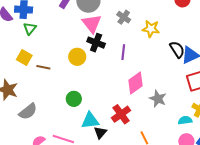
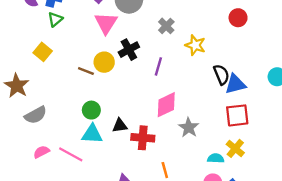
pink triangle: (92, 24) -> (106, 23), moved
black cross: (96, 43) -> (129, 50), turned 30
brown line: (43, 67) -> (86, 71), moved
red cross: (121, 114) -> (143, 138), turned 30
cyan triangle: (90, 121) -> (92, 134), moved
black triangle: (100, 132) -> (120, 126), moved, turned 32

